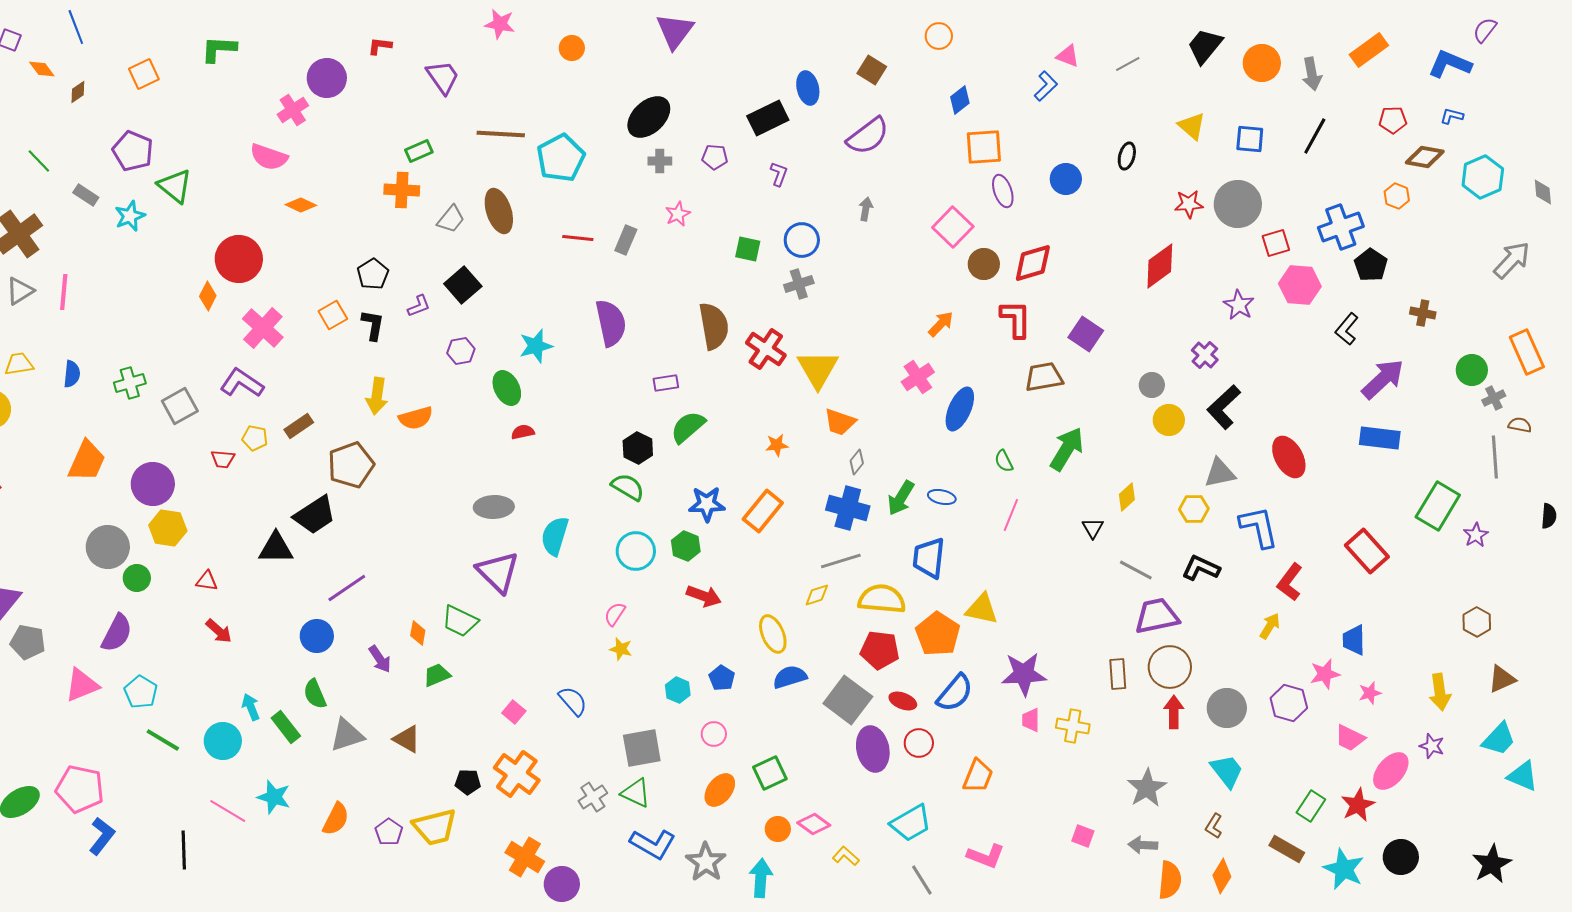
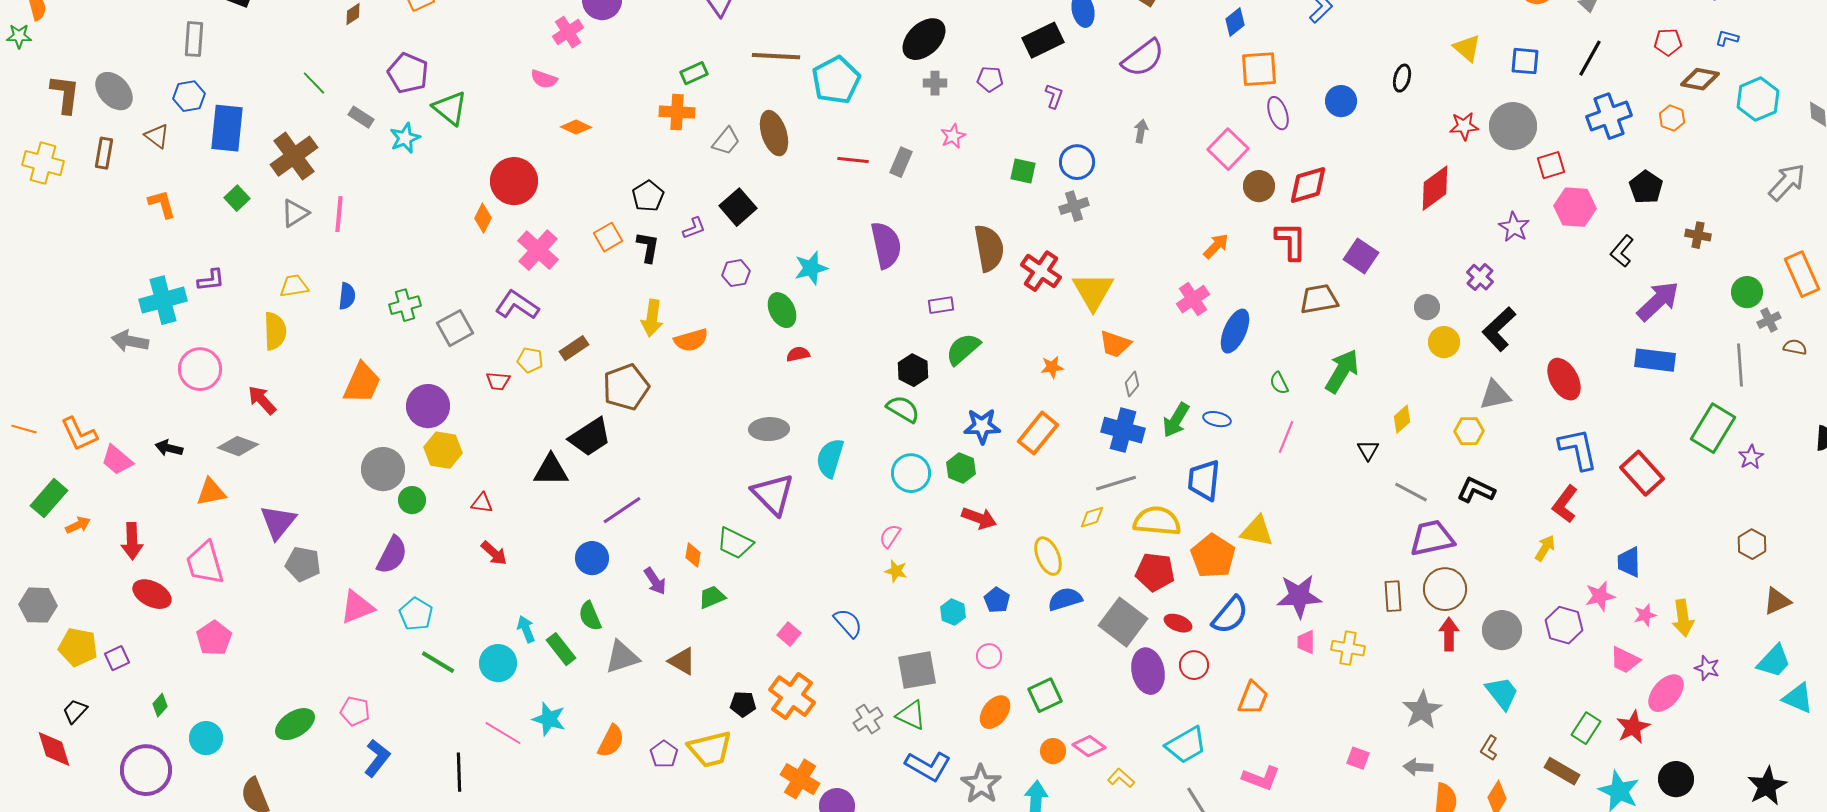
pink semicircle: (269, 157) -> (544, 79), size x0.7
blue cross: (1341, 227) -> (1609, 116), moved
gray line: (1495, 457) -> (1740, 365), moved
blue L-shape: (1259, 527) -> (1578, 449), moved
yellow arrow: (1440, 692) -> (1683, 618), moved
pink pentagon: (80, 789) -> (355, 711), size x0.6

